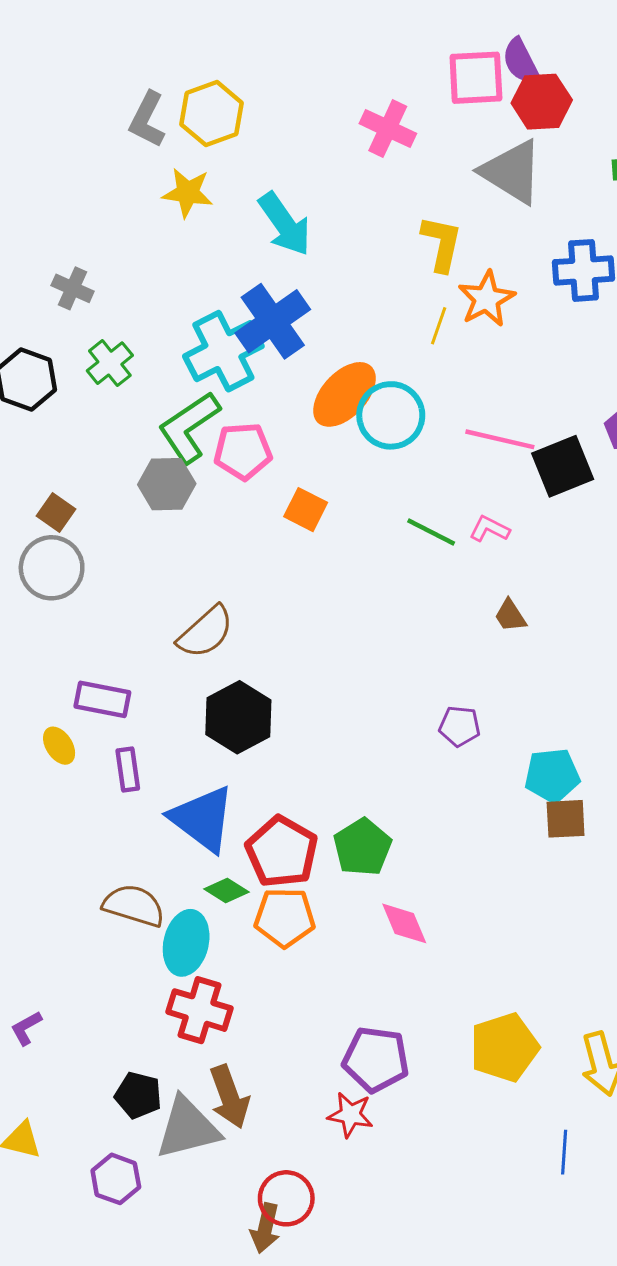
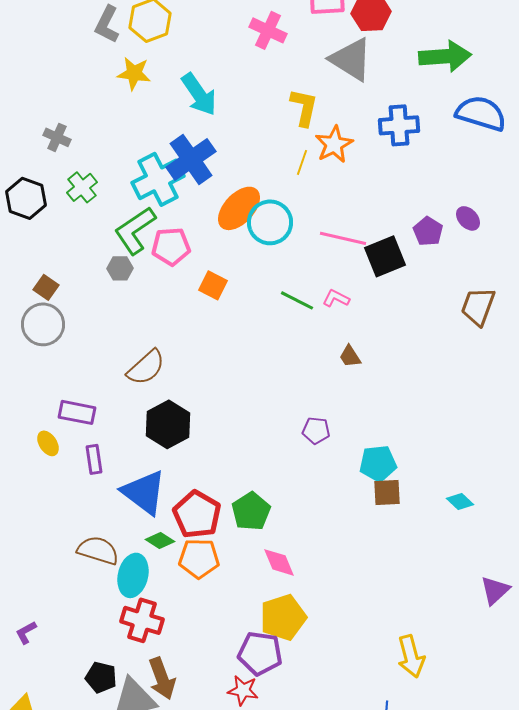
gray hexagon: (167, 484) -> (120, 268), size x0.7
yellow pentagon: (504, 1047) -> (283, 617), moved

